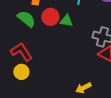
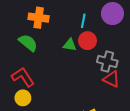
red circle: (50, 17) -> (87, 41), moved

